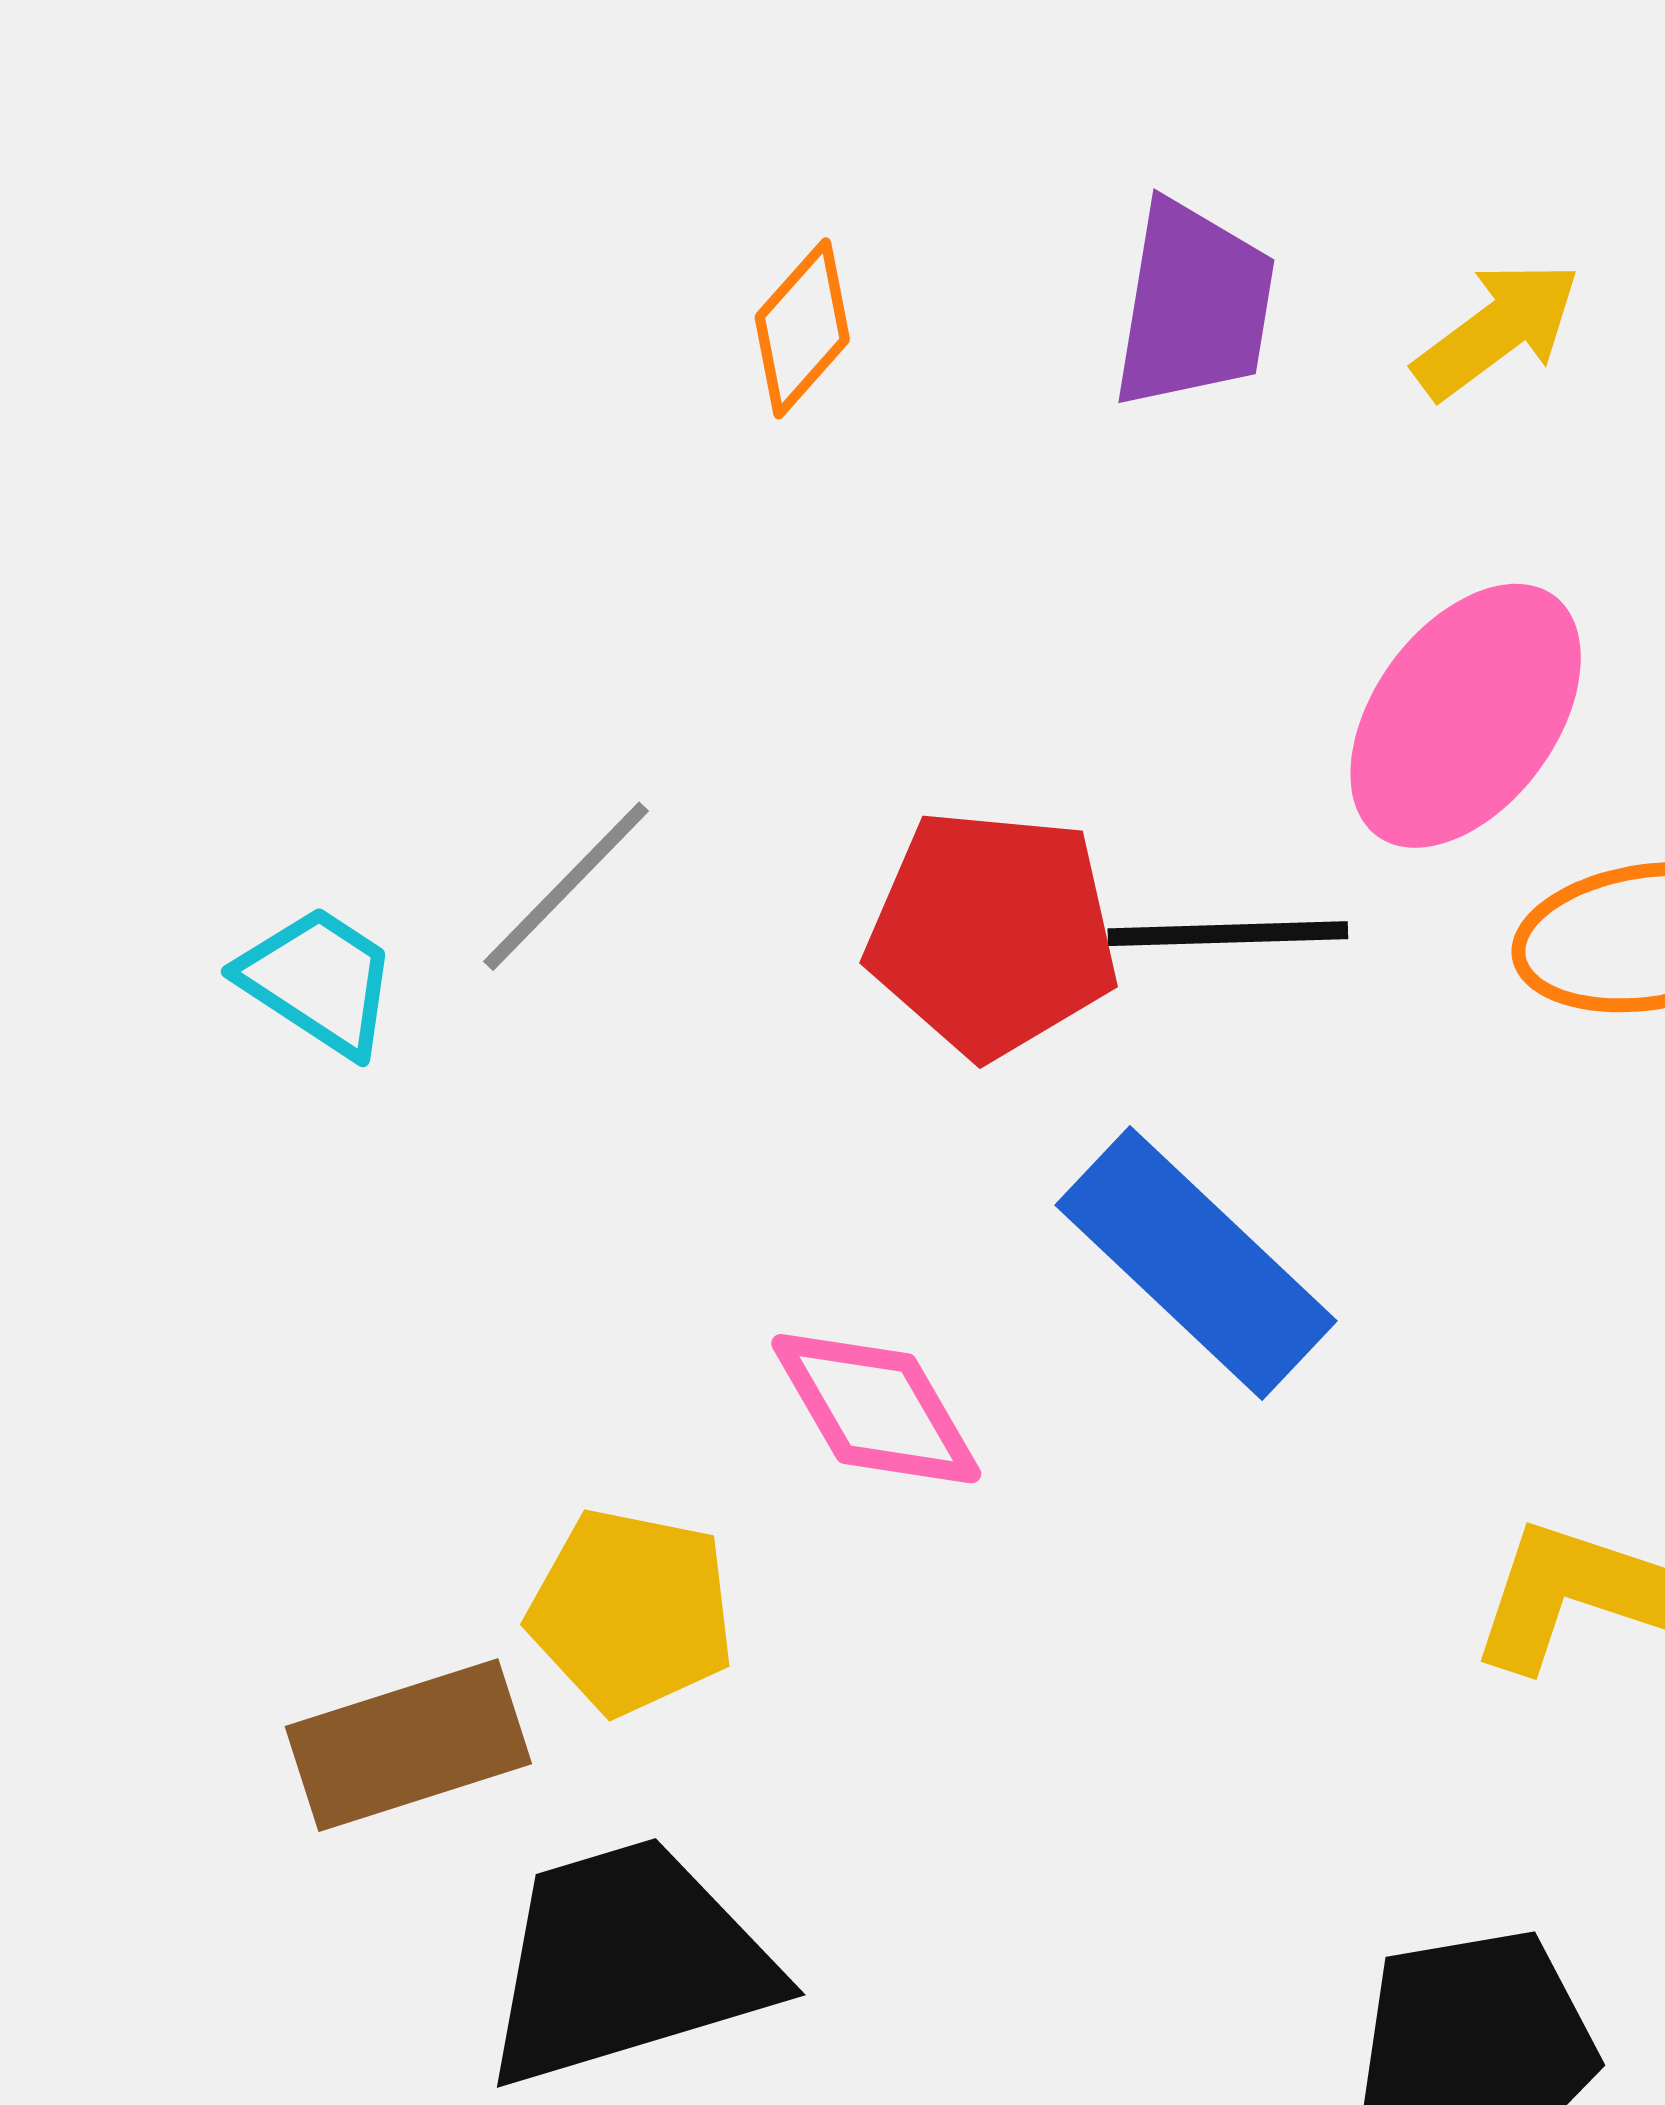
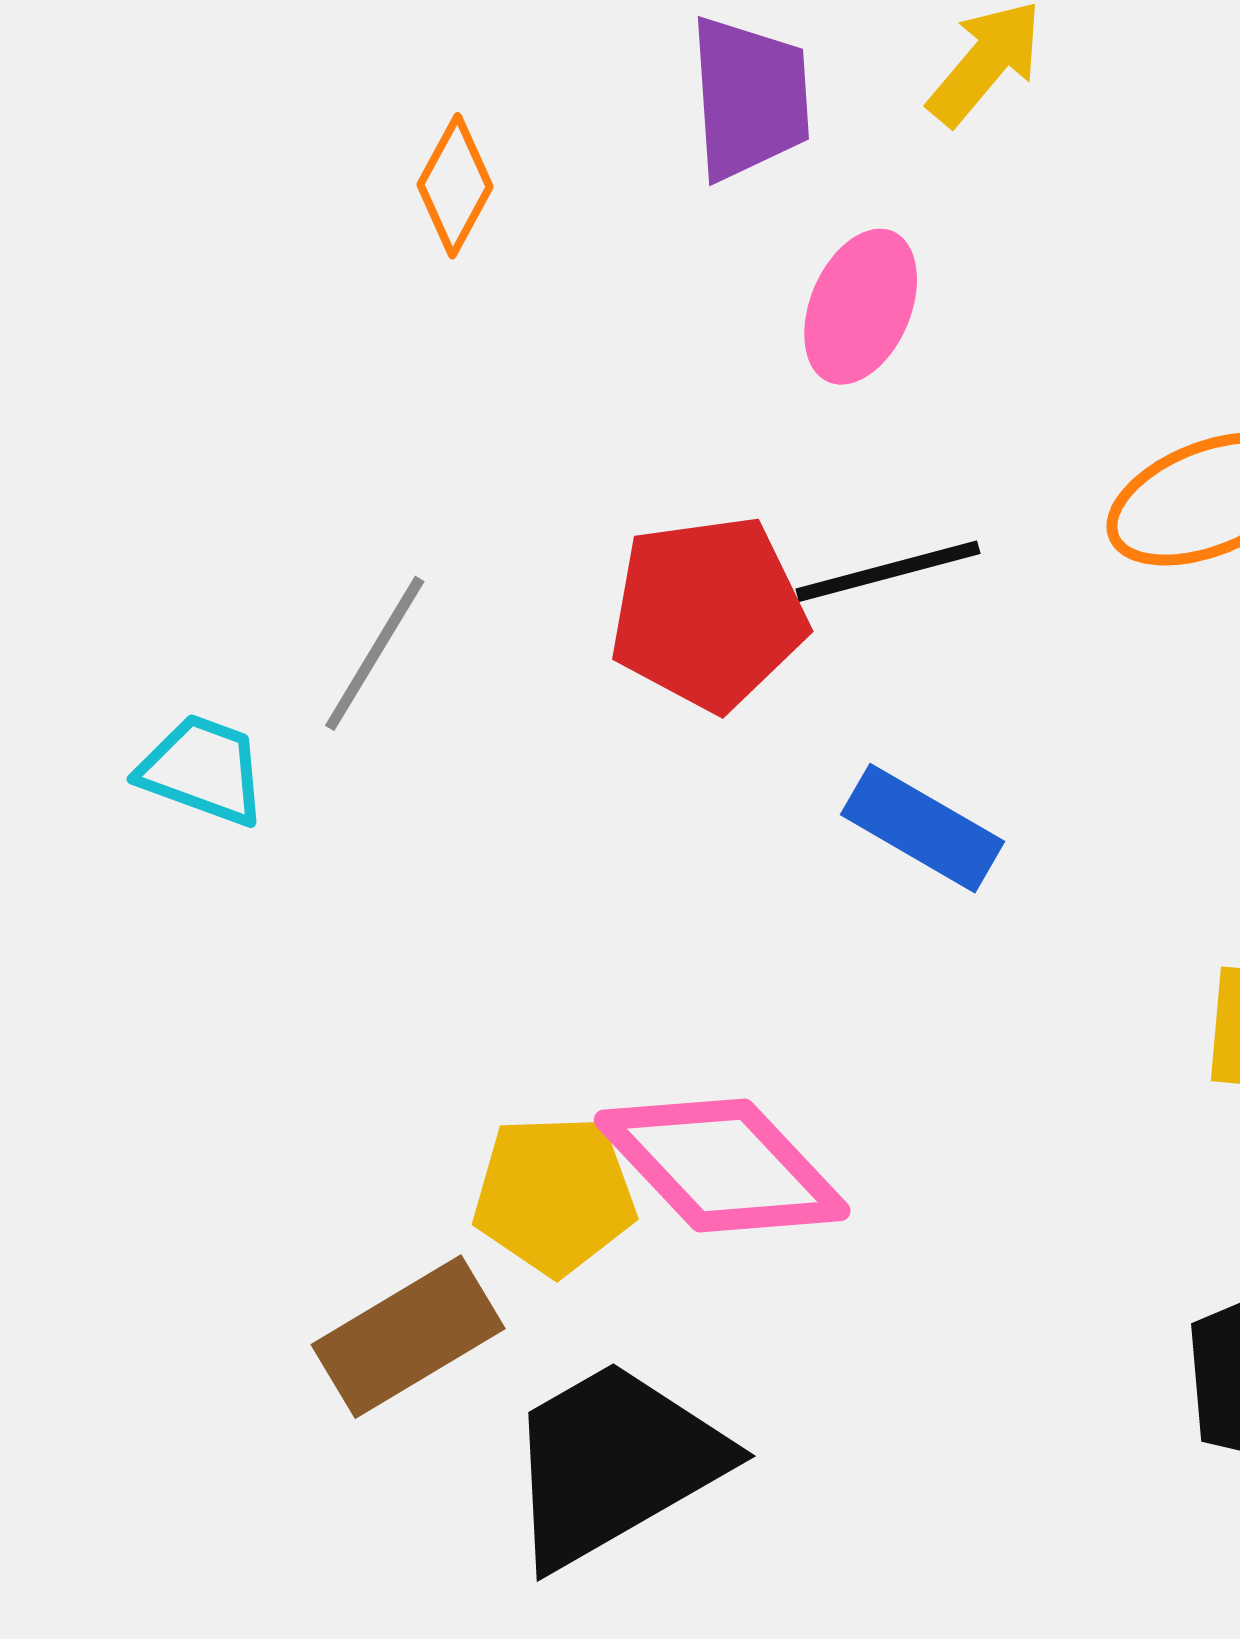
pink ellipse: (1466, 716) -> (861, 307), moved, size x0.7
blue rectangle: (1196, 1263) -> (923, 828), size x0.7
pink diamond: (876, 1409) -> (722, 1165), moved, size x1.4

